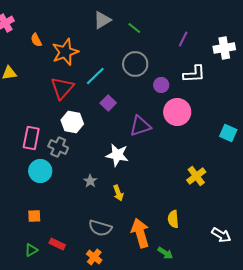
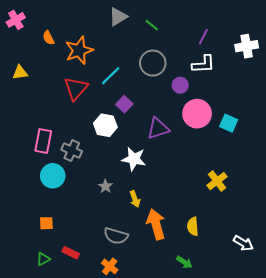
white L-shape: (194, 74) -> (203, 64), moved
white hexagon: (72, 122) -> (105, 125), moved
cyan square: (228, 133) -> (229, 123), moved
orange arrow: (140, 233) -> (156, 224), moved

